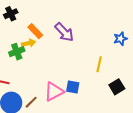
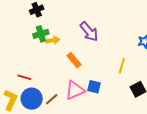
orange rectangle: (35, 31) -> (74, 60), moved
green cross: (17, 52) -> (41, 34), moved

